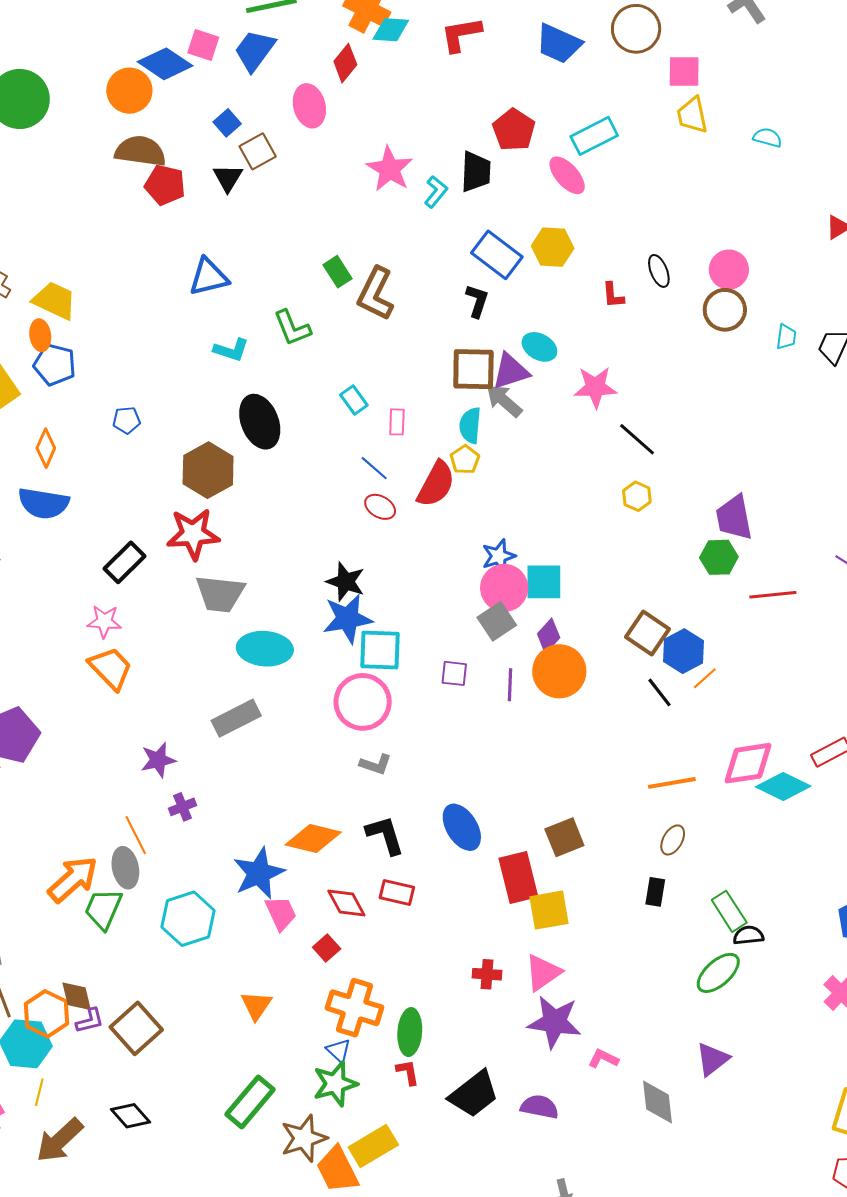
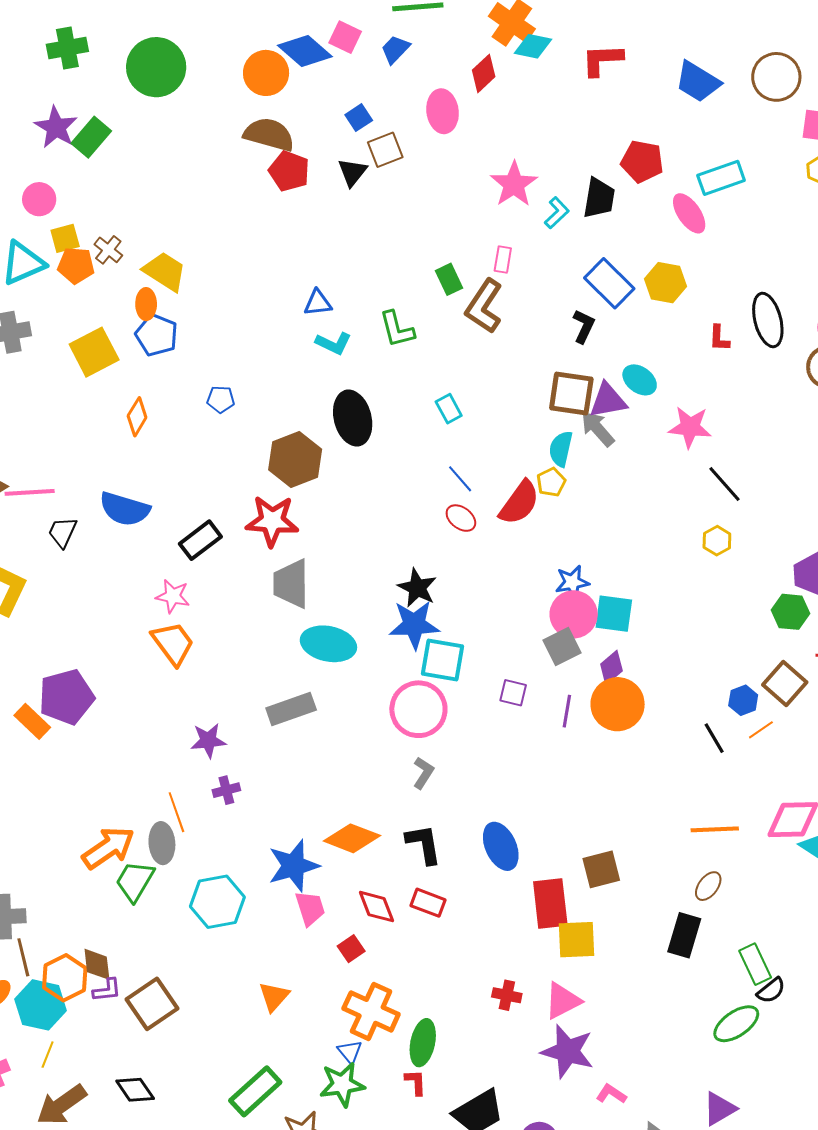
blue trapezoid: (255, 50) -> (395, 49), size x0.7
red pentagon: (514, 130) -> (642, 161), turned -30
black ellipse: (659, 271) -> (768, 320), size x1.6
blue triangle: (209, 277) -> (318, 303), moved, size x0.7
pink rectangle: (397, 422) -> (503, 260), moved
blue semicircle: (43, 503) -> (125, 509), moved
gray trapezoid: (220, 594) -> (291, 584), turned 76
brown square: (648, 633) -> (785, 684), moved
blue hexagon: (683, 651) -> (743, 700), size x0.7
gray L-shape: (376, 764) -> (423, 773), turned -84
black rectangle: (655, 892) -> (684, 935), size x1.5
black semicircle: (748, 935) -> (771, 990), turned 140

